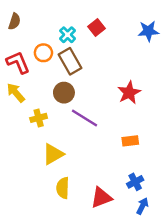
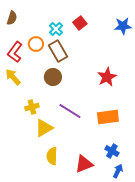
red L-shape: (18, 62) -> (15, 52), turned -120
yellow cross: (39, 118) -> (32, 107), moved
purple line: (84, 118) -> (70, 111), moved
orange rectangle: (130, 141) -> (108, 117), size x1.5
blue cross: (135, 182) -> (112, 151), turned -32

